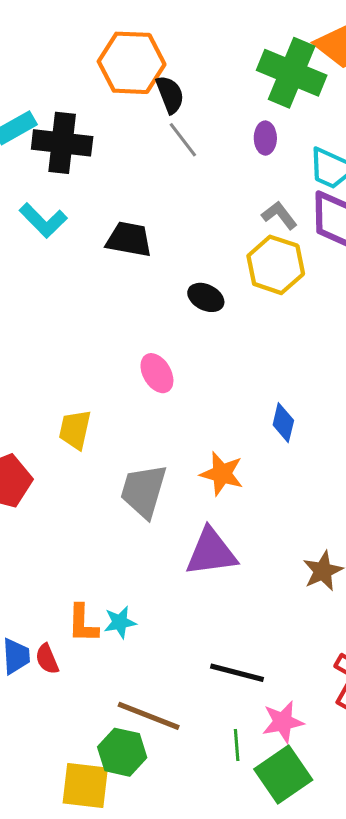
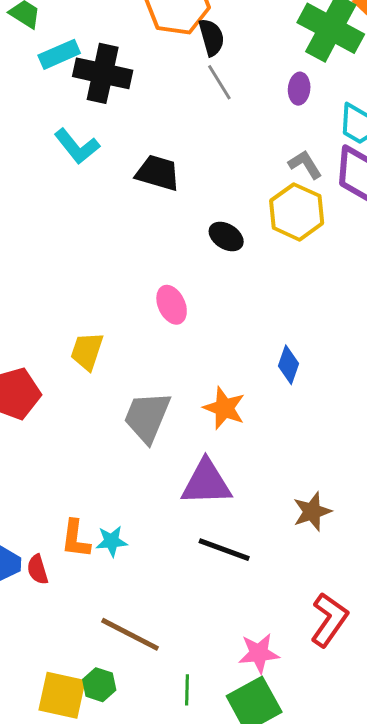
black line: (237, 673) -> (224, 550), moved
green line: (237, 745) -> (187, 690), moved
green hexagon: (122, 752) -> (99, 685), moved, size x0.7

